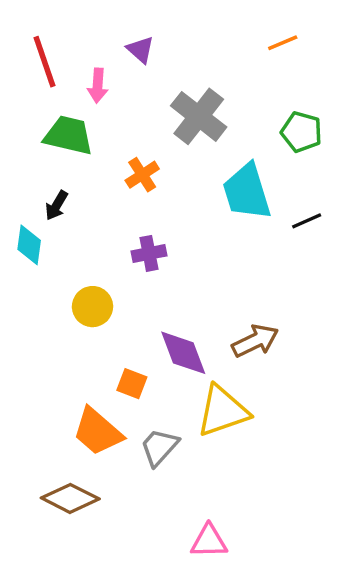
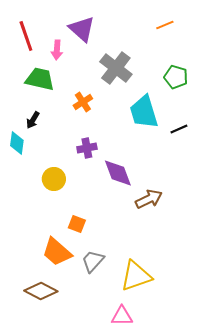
purple triangle: (140, 50) -> (82, 29), size x1.6
purple diamond: (183, 353) -> (118, 173), moved
yellow triangle: (223, 411) -> (136, 276), moved

